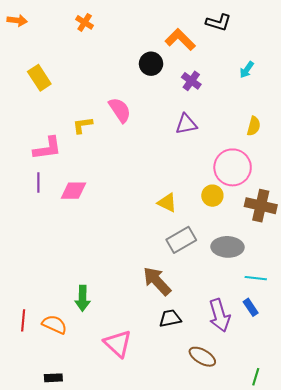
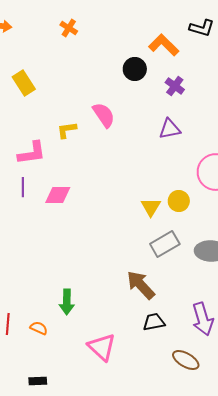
yellow circle: (212, 196) -> (179, 201), moved
yellow triangle: (167, 203) -> (151, 207), turned 35
orange semicircle: (54, 324) -> (39, 328), size x0.7

